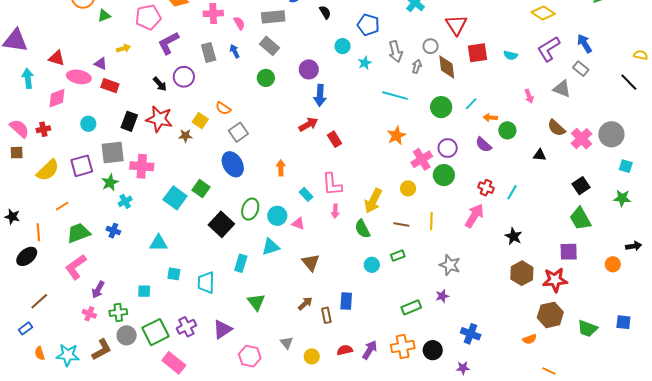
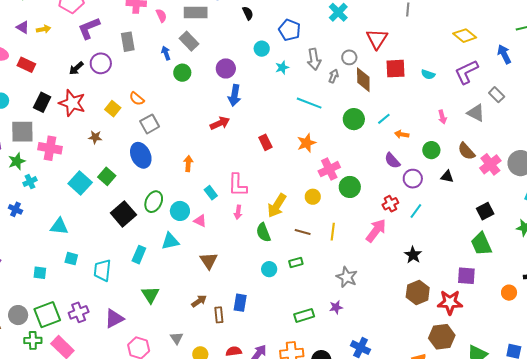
blue arrow: (584, 44) -> (504, 54), moved
blue arrow: (235, 51) -> (166, 53), moved
purple triangle: (101, 64) -> (23, 27), moved
black arrow: (160, 84) -> (76, 68), turned 84
green circle: (507, 130) -> (431, 150), moved
brown star: (185, 136) -> (95, 137), moved
red rectangle: (334, 139) -> (265, 142), moved
purple circle: (448, 148) -> (413, 179), moved
red cross: (486, 188) -> (390, 204), turned 35
green cross: (118, 312) -> (33, 340), moved

